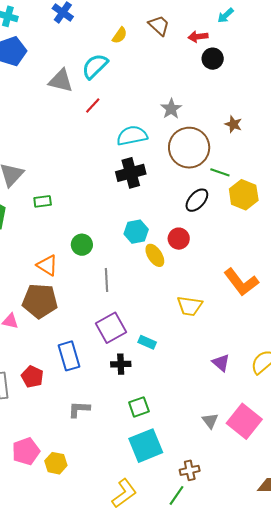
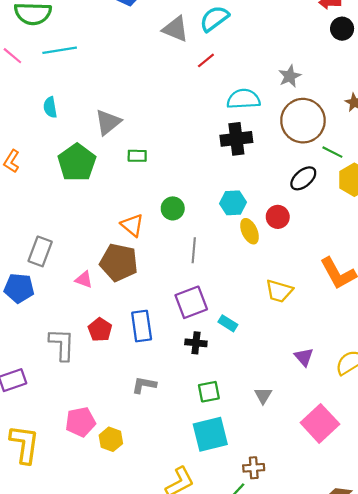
red pentagon: (32, 377) -> (100, 330), moved
gray triangle: (210, 421) -> (263, 395), moved

